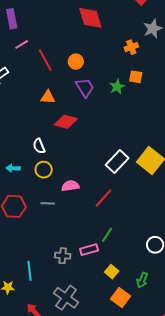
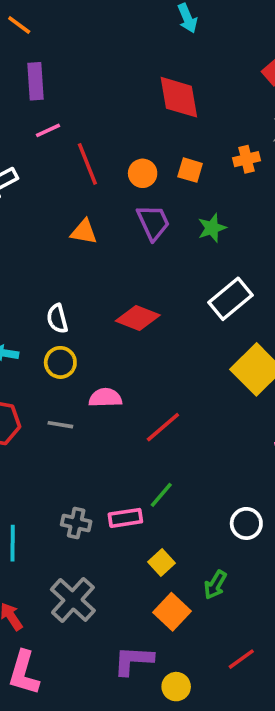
orange square: (136, 77) -> (190, 170), moved
red diamond: (66, 122) -> (138, 318), moved
white rectangle: (117, 161) -> (231, 299), moved

